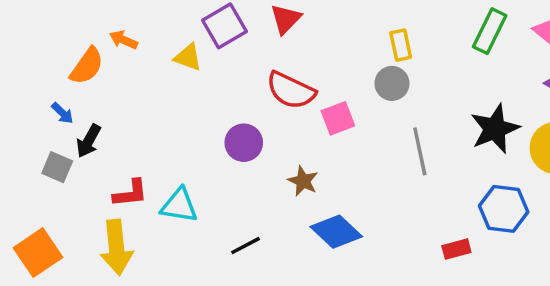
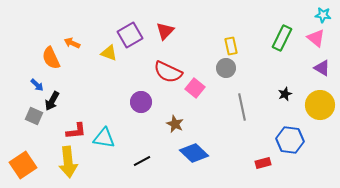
orange semicircle: (87, 66) -> (51, 58), turned 120
pink square: (338, 118) -> (195, 88), turned -30
black star: (495, 129) -> (285, 94), size x0.5

